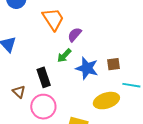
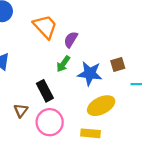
brown triangle: (19, 92) -> (21, 110), turned 32
yellow ellipse: (106, 101) -> (101, 106), moved

